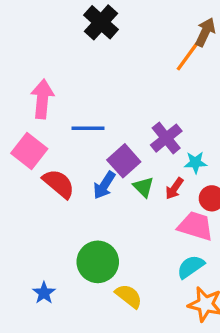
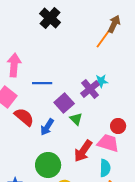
cyan star: (196, 162) -> (101, 81), moved
blue arrow: (104, 185) -> (47, 127), moved
red arrow: (174, 189) -> (83, 151), moved, size x1.6
cyan semicircle: (191, 267) -> (105, 168), turned 126

